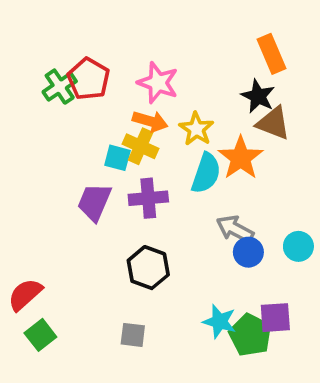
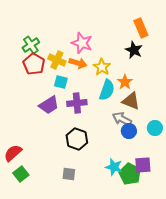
red pentagon: (89, 79) -> (34, 64), moved
brown triangle: (273, 123) -> (131, 101), moved
yellow cross: (141, 146) -> (57, 60), moved
orange star: (241, 158) -> (125, 82), size x0.7
purple trapezoid: (94, 202) -> (49, 105), turned -145

